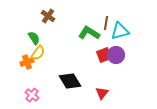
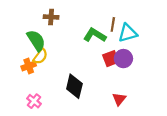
brown cross: (48, 16) -> (51, 17), turned -32
green semicircle: (34, 38) -> (36, 40), size x1.5
black diamond: (70, 81) -> (74, 86), turned 45
red triangle: (102, 93) -> (119, 99), moved

